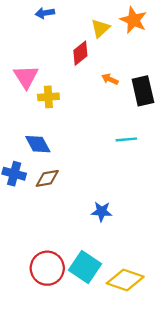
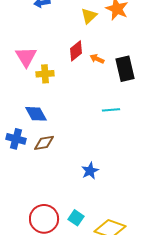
red diamond: (80, 53) -> (76, 51), moved
blue star: (102, 211) -> (90, 171), turned -30
cyan square: (85, 267) -> (76, 218), size x0.6

